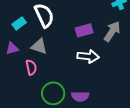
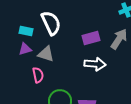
cyan rectangle: (19, 23) -> (26, 31), turned 48
purple triangle: (12, 48) -> (25, 49), moved

